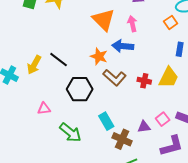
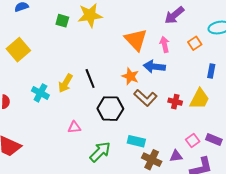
orange square: (171, 22) -> (195, 43), moved
black line: (59, 60) -> (90, 79), turned 30
cyan rectangle: (106, 121) -> (136, 141), turned -48
purple triangle: (144, 127) -> (176, 156), moved
green arrow: (70, 133) -> (100, 152), turned -85

